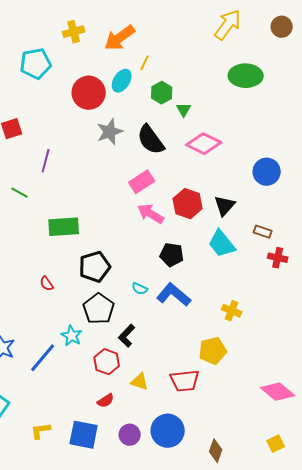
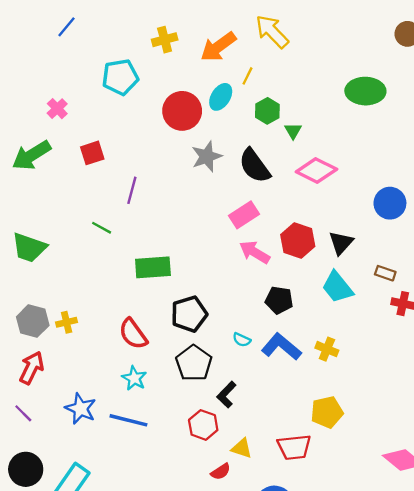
yellow arrow: (228, 25) -> (272, 32), moved, turned -80
red semicircle: (47, 284) -> (133, 334), size x1.8
yellow cross: (232, 311) -> (327, 349), moved
cyan star: (72, 336) -> (134, 378), moved
blue line: (43, 358) -> (128, 420), turned 64
red semicircle: (106, 401) -> (221, 472), moved

